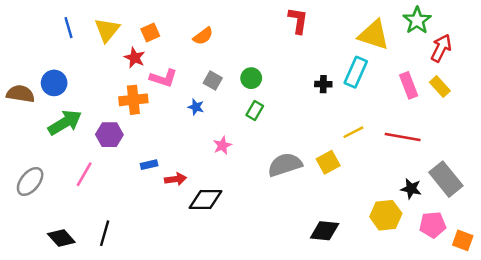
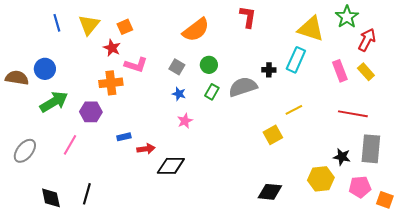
orange semicircle: (203, 36) -> (196, 30), moved, size x1.6
blue star: (196, 107) -> (179, 94), moved
red line: (403, 137) -> (353, 114), moved
gray semicircle: (285, 165) -> (243, 87), moved
gray rectangle: (446, 179) -> (371, 149), turned 44
black diamond: (61, 238) -> (51, 198), turned 30

